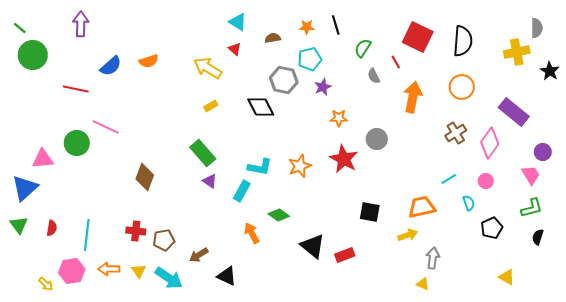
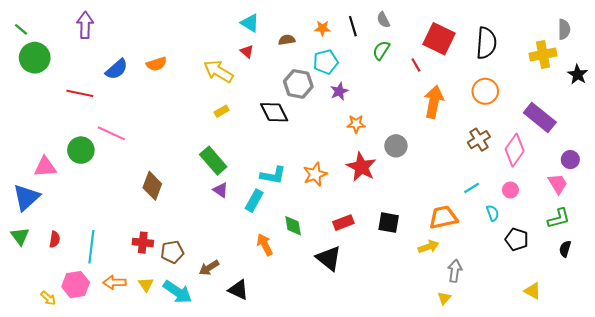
gray semicircle: (374, 76) -> (383, 20), moved
green diamond: (279, 215) -> (293, 226), turned 45
black pentagon: (492, 228) -> (517, 239), turned -30
red rectangle: (345, 255) -> (343, 223), moved
yellow triangle: (423, 284) -> (444, 298), turned 48

